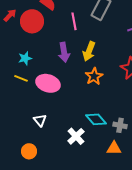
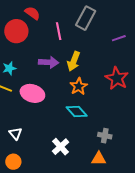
purple arrow: (64, 52) -> (49, 62), turned -78
cyan diamond: (96, 119) -> (77, 111), moved
white triangle: (40, 120) -> (15, 134), moved

